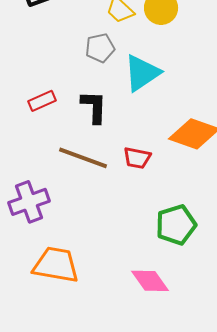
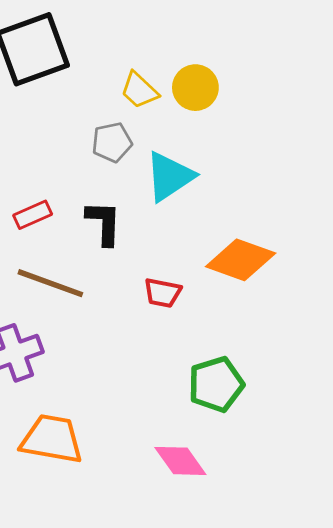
brown line: (83, 158) -> (50, 283), moved

